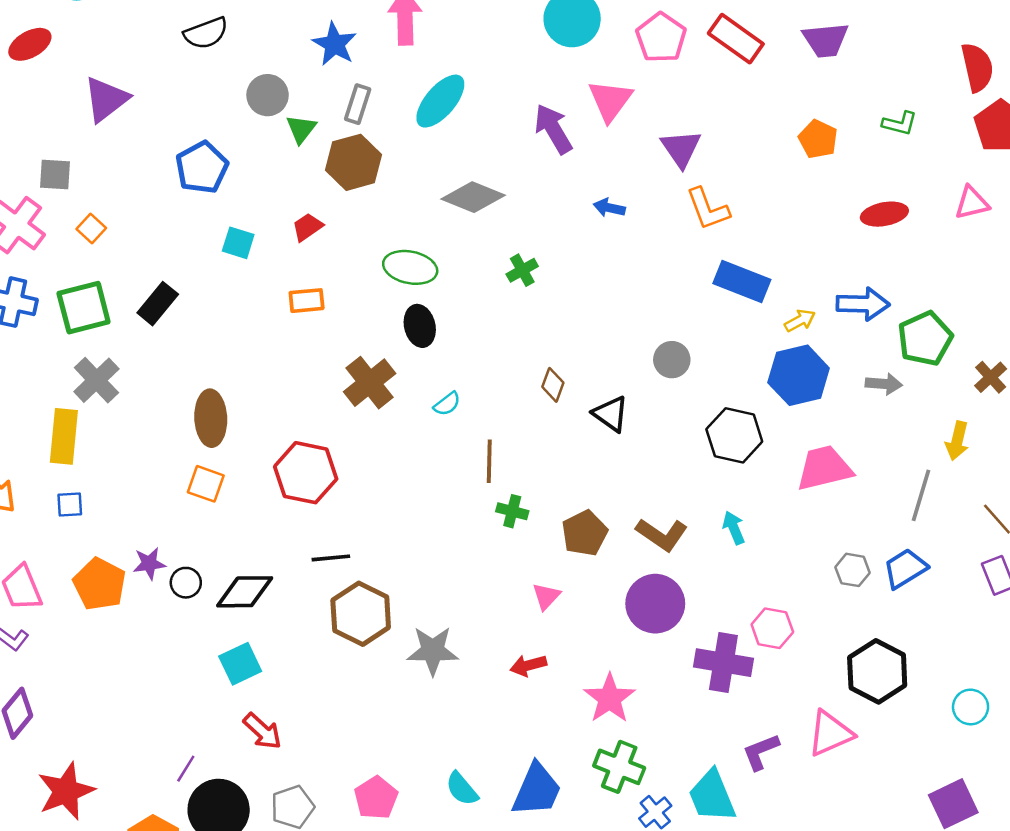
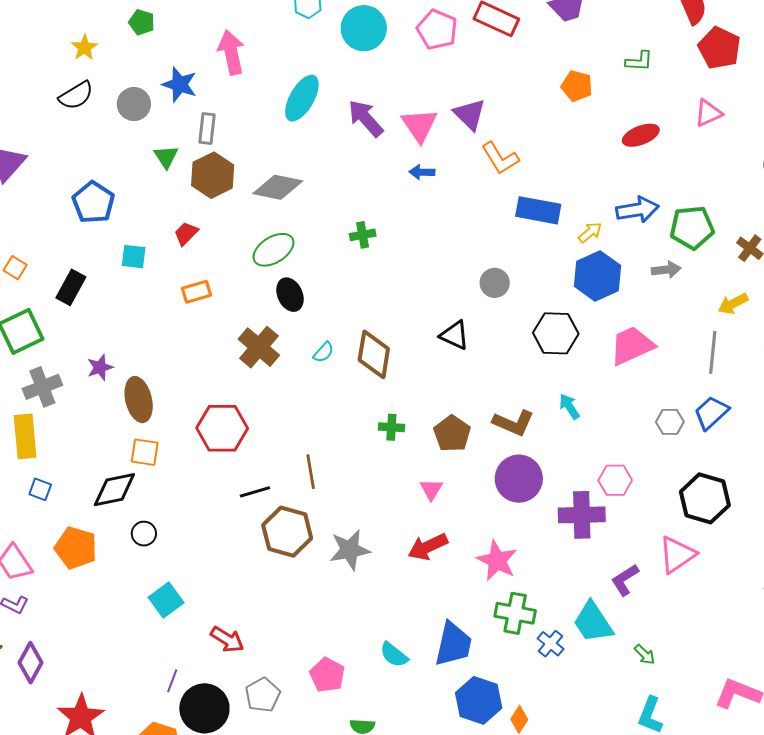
gray circle: (268, 95) -> (134, 104), moved
pink triangle: (610, 100) -> (419, 125), moved
cyan ellipse: (440, 101) -> (302, 98), moved
gray diamond: (473, 197) -> (278, 187), moved
green ellipse: (410, 267) -> (273, 250), turned -33
green cross: (522, 270) -> (363, 235), turned 30
black rectangle: (158, 304) -> (71, 287), moved
green pentagon: (925, 339) -> (692, 228), turned 30
gray cross: (96, 380) -> (42, 387), turned 33
brown diamond: (553, 385) -> (374, 354), moved, size x1.8
yellow arrow: (957, 441) -> (733, 304), turned 60
brown line: (489, 461) -> (311, 472), moved
blue square: (70, 505) -> (40, 489), turned 35
purple star: (149, 563) -> (100, 367), moved
black diamond: (245, 592) -> (114, 490), moved
cyan square: (240, 664) -> (166, 600), moved
red arrow: (528, 665) -> (428, 547), size x1.4

